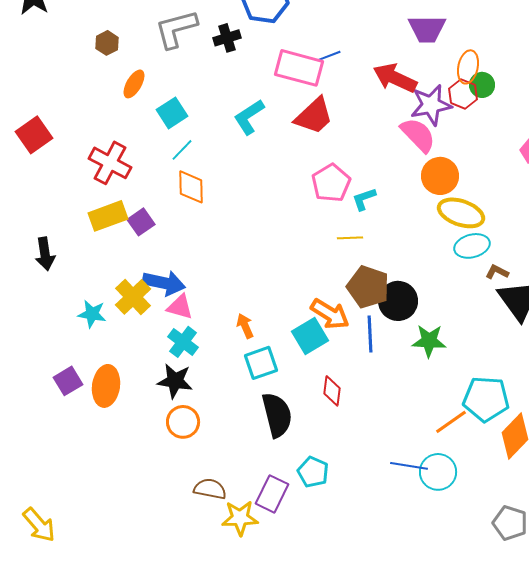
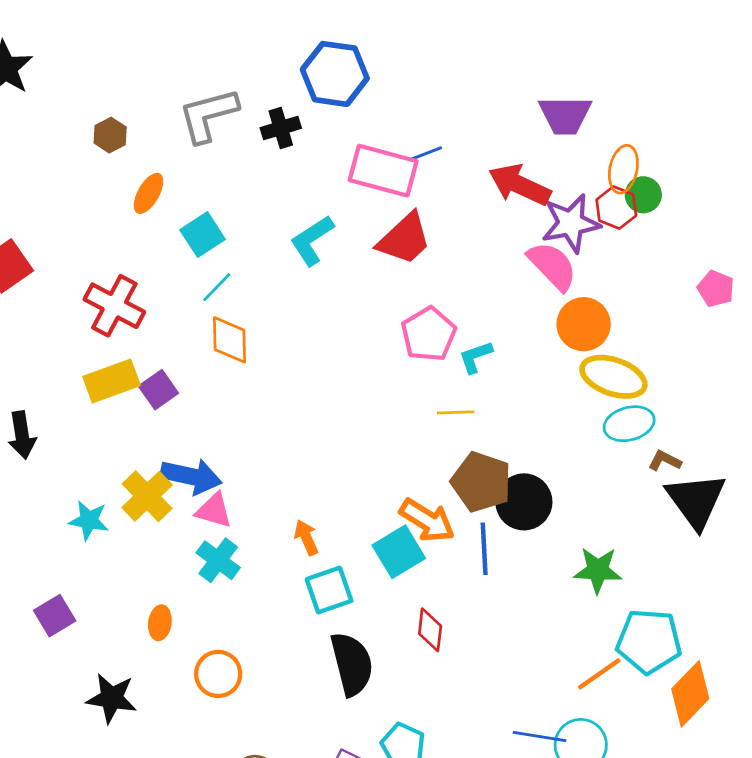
green star: (429, 341) -> (598, 570), moved
black star: (175, 381) -> (112, 698), moved
orange ellipse: (106, 386) -> (160, 623), moved, size x0.6

